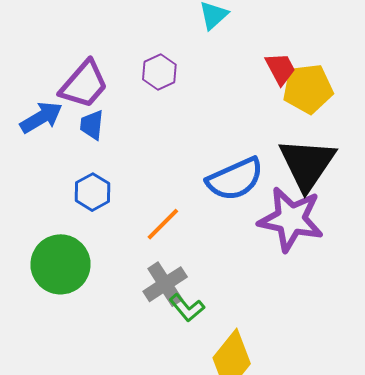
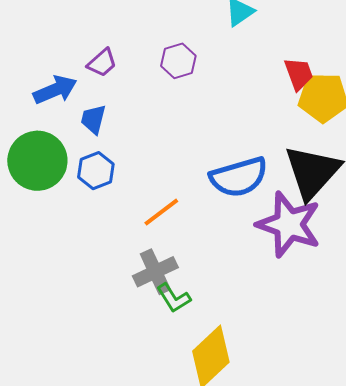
purple trapezoid: (84, 84) -> (102, 63), size x0.6
blue trapezoid: (92, 125) -> (93, 119), moved
green circle: (60, 264) -> (37, 161), moved

